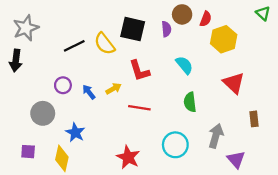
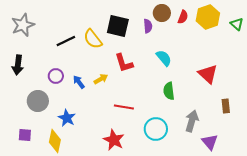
green triangle: (263, 13) -> (237, 24), moved
yellow hexagon: (224, 39) -> (208, 17), moved
black arrow: (16, 61) -> (18, 65), moved
red line: (139, 108) -> (124, 107), moved

